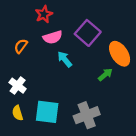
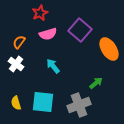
cyan arrow: (65, 59) -> (53, 66), moved
green arrow: (105, 75) -> (96, 83), moved
white cross: (18, 86) -> (16, 64), moved

